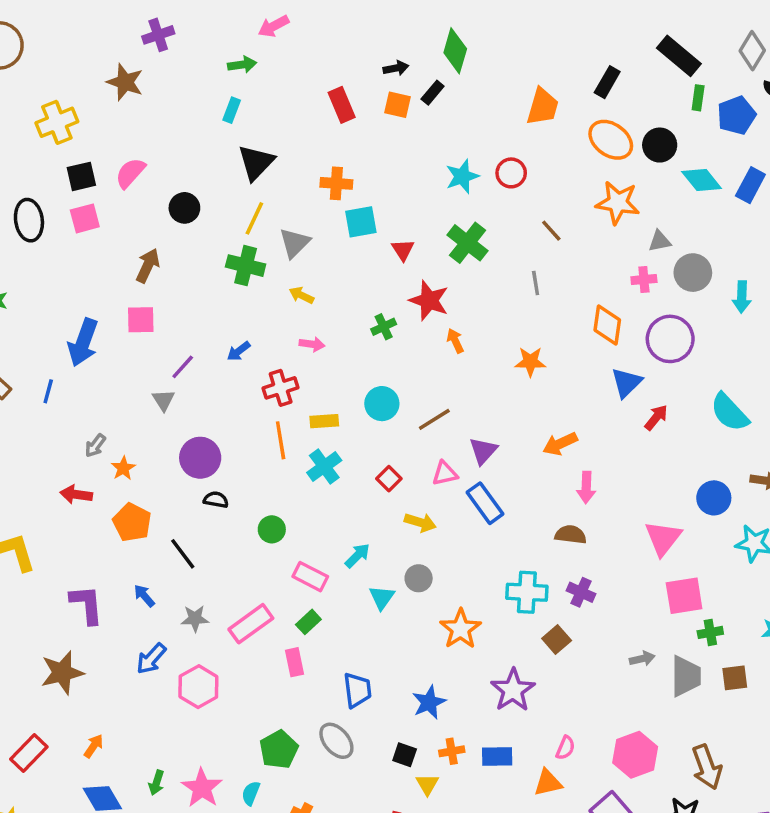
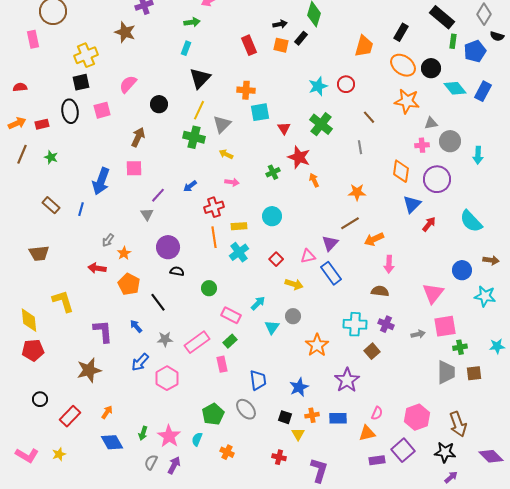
black square: (81, 176) -> (81, 82), moved
brown line: (434, 419) -> (350, 223), moved
gray arrow: (642, 659) -> (418, 334), moved

